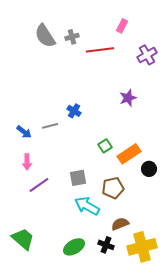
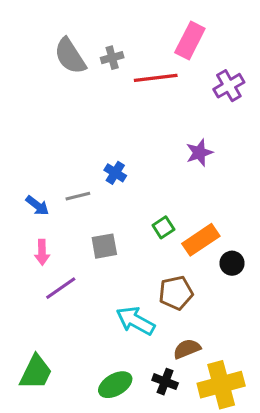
pink rectangle: (122, 26) -> (190, 40), size x1.6
gray square: (78, 178) -> (104, 246), moved
green trapezoid: (23, 239) -> (36, 372), turned 75

